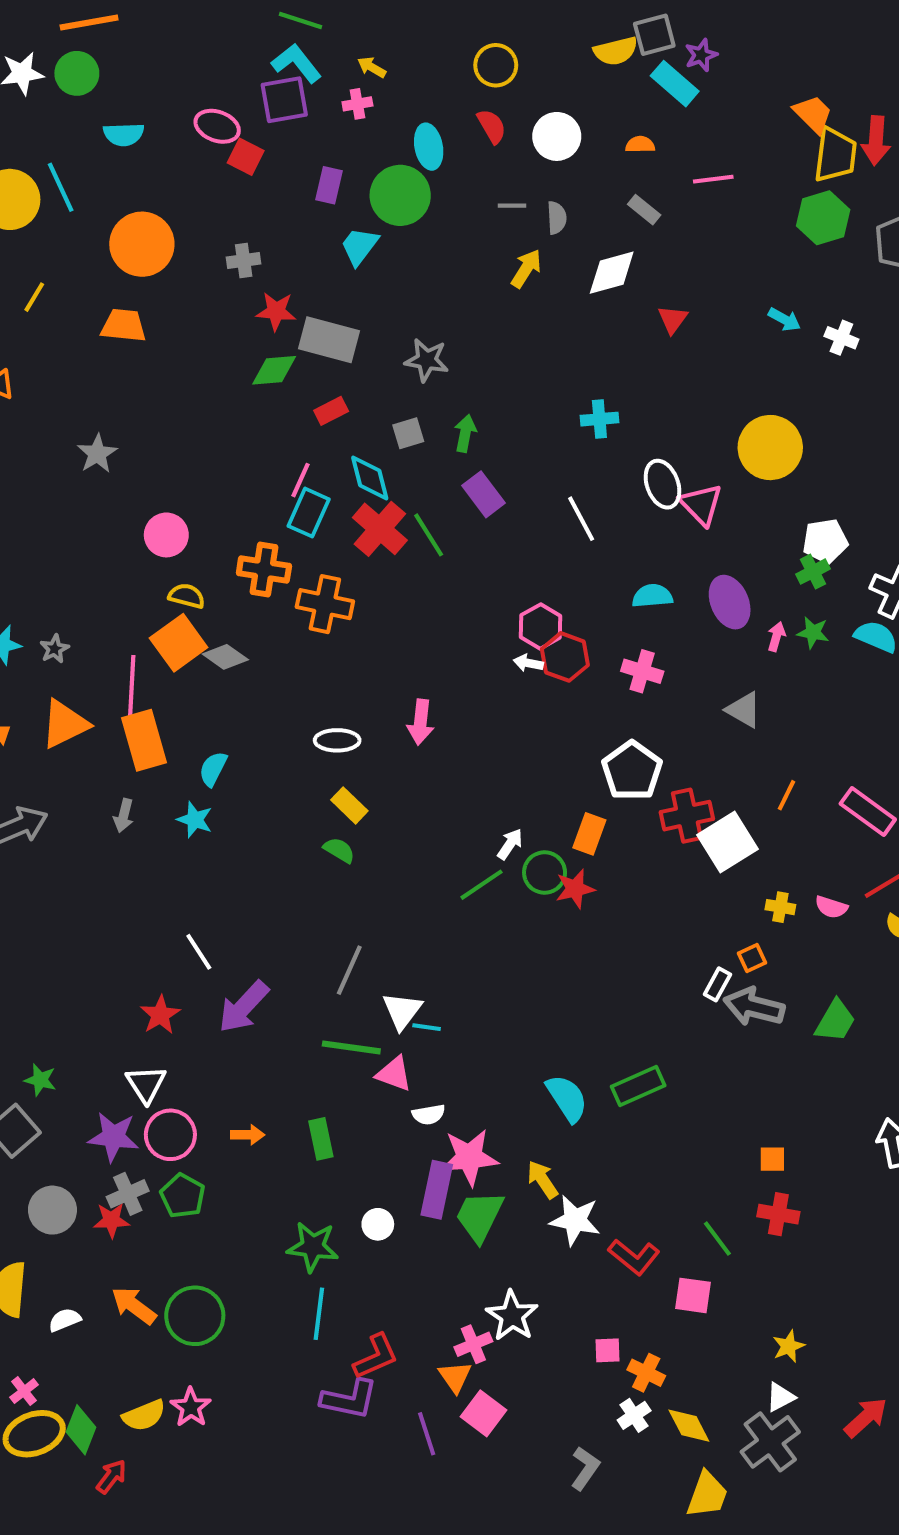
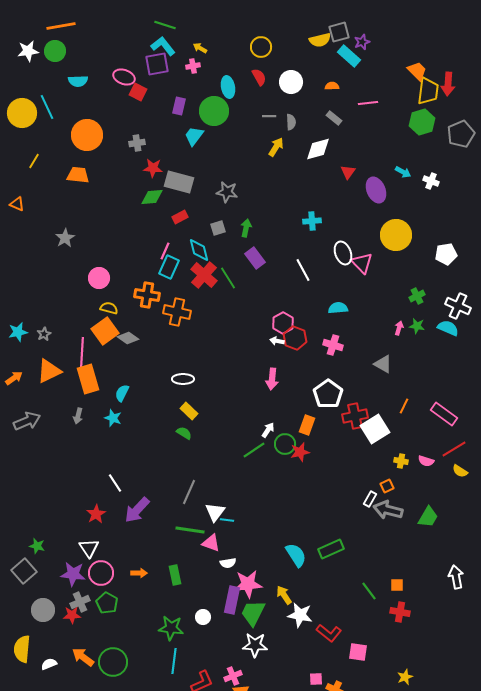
white pentagon: (825, 541) -> (446, 254), moved
purple ellipse: (730, 602) -> (376, 190), moved
pink arrow: (421, 722) -> (272, 379), moved
green line: (717, 1239) -> (369, 591), moved
white star: (512, 1316) -> (255, 645), moved, turned -30
pink cross: (473, 1344) -> (233, 676), moved

